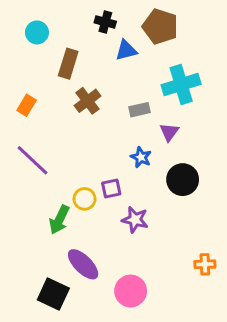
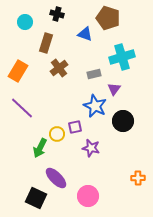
black cross: (105, 22) -> (57, 14), moved
blue triangle: (126, 50) -> (85, 34), turned 35
orange rectangle: (27, 105) -> (18, 71), size x1.5
blue star: (141, 157) -> (95, 106), size x1.6

